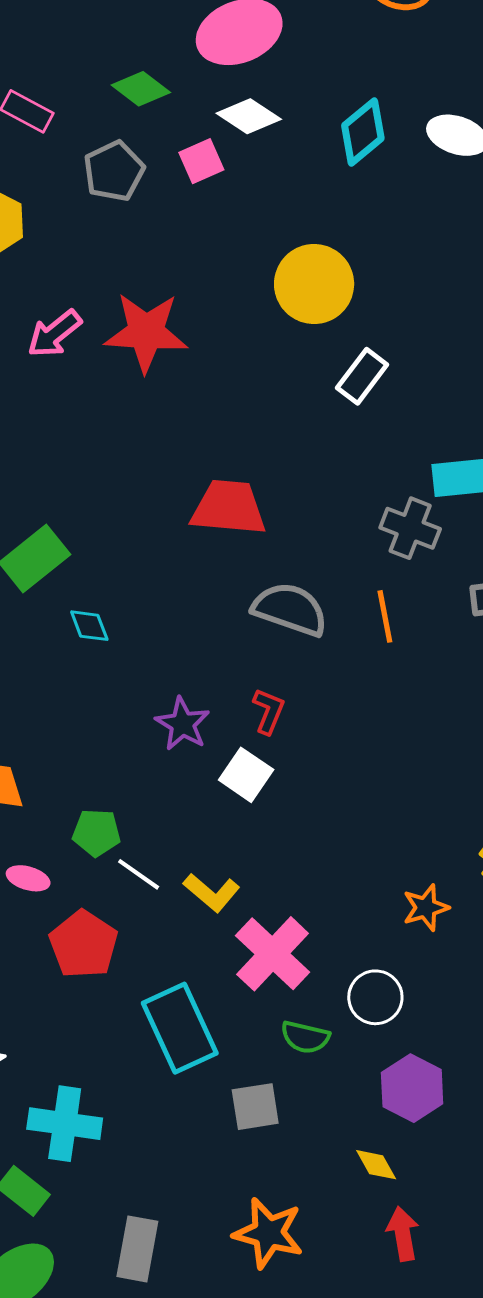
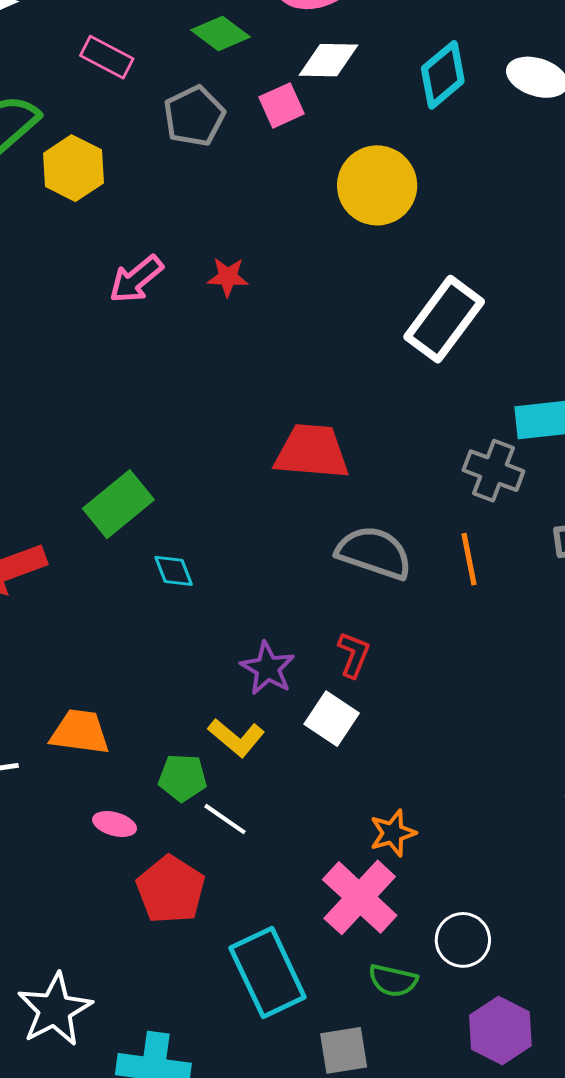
white diamond: (249, 116) -> (329, 60), turned -32
yellow circle: (314, 284) -> (377, 185), moved
red star: (146, 332) -> (228, 277), size x0.5
white rectangle: (362, 376) -> (444, 319), size x1.5
yellow L-shape: (212, 893) -> (236, 738), moved
orange star: (426, 908) -> (393, 833), moved

